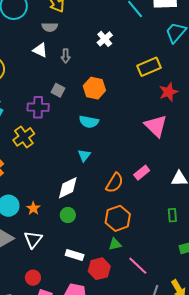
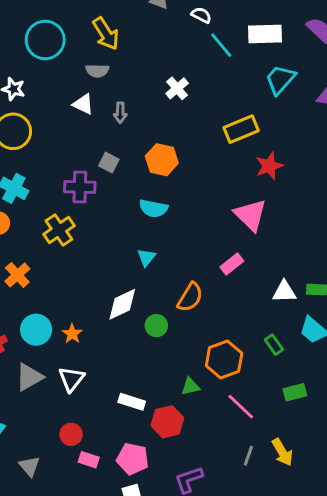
pink rectangle: (142, 173) -> (232, 264), moved
green circle: (68, 215) -> (156, 326), moved
green rectangle: (172, 215) -> (274, 345), turned -32
orange hexagon: (118, 218) -> (224, 360), moved
pink line: (138, 266) -> (241, 407), moved

